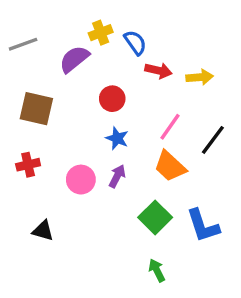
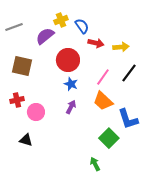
red circle: (112, 99) -> (68, 60), size x1.5
black line: (213, 140) -> (129, 73), moved
pink circle: (81, 180) -> (36, 112), moved
green square: (155, 217) -> (109, 138), moved
blue L-shape: (203, 226) -> (128, 119), moved

